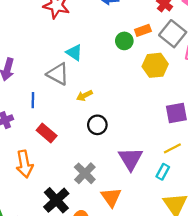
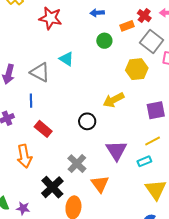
orange rectangle: (143, 30) -> (127, 26), moved
green circle: (124, 41) -> (104, 41), moved
gray triangle: (58, 74) -> (40, 72), moved
yellow arrow: (84, 96) -> (113, 100), moved, size x1.5
cyan rectangle: (163, 172) -> (144, 161), turned 40

